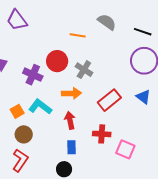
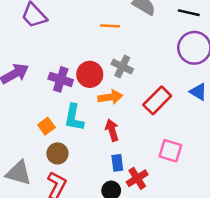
red circle: (57, 61) -> (90, 74), moved
cyan L-shape: (40, 107) -> (74, 118), turned -110
red cross: (102, 134) -> (137, 178), moved, turned -30
pink square: (125, 149) -> (170, 151), moved

